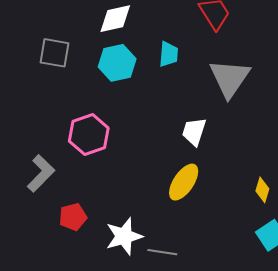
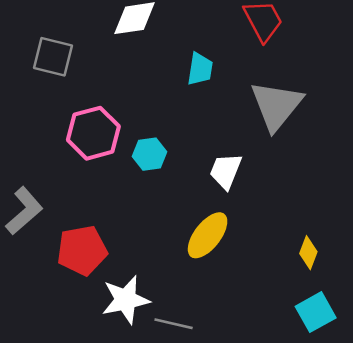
cyan hexagon: (117, 63) -> (149, 154), moved, size x0.7
pink hexagon: (89, 135) -> (93, 133), moved
red pentagon: (73, 217) -> (82, 250), moved, size x1.4

